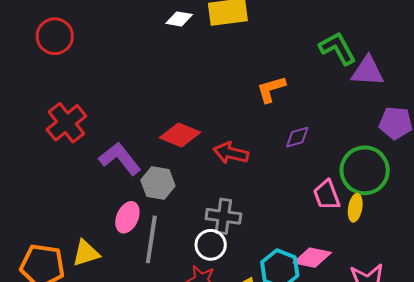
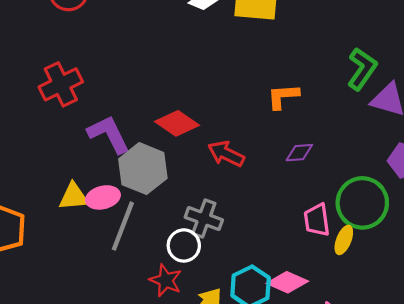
green L-shape: (338, 48) -> (362, 69), turned 51
gray hexagon: (158, 183) -> (143, 169), size x1.4
pink ellipse: (127, 217) -> (103, 197), turned 40
yellow triangle: (86, 253) -> (74, 197), moved

